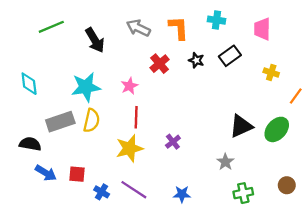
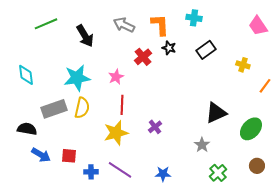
pink trapezoid: (262, 29) -> (258, 26), moved, turned -35
black star: (196, 60) -> (169, 48), moved
green ellipse: (277, 129) -> (251, 129), moved
blue cross: (102, 192) -> (91, 172), turned -32
green cross: (243, 193) -> (218, 173), turned -30

